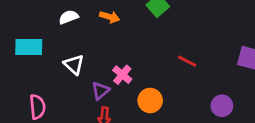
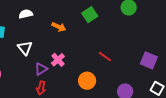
orange arrow: (110, 17) -> (59, 27), moved
orange circle: (150, 101) -> (87, 81), moved

